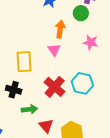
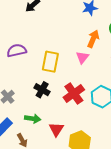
black cross: (14, 90) -> (42, 90), moved
green arrow: (29, 109) -> (33, 119), moved

